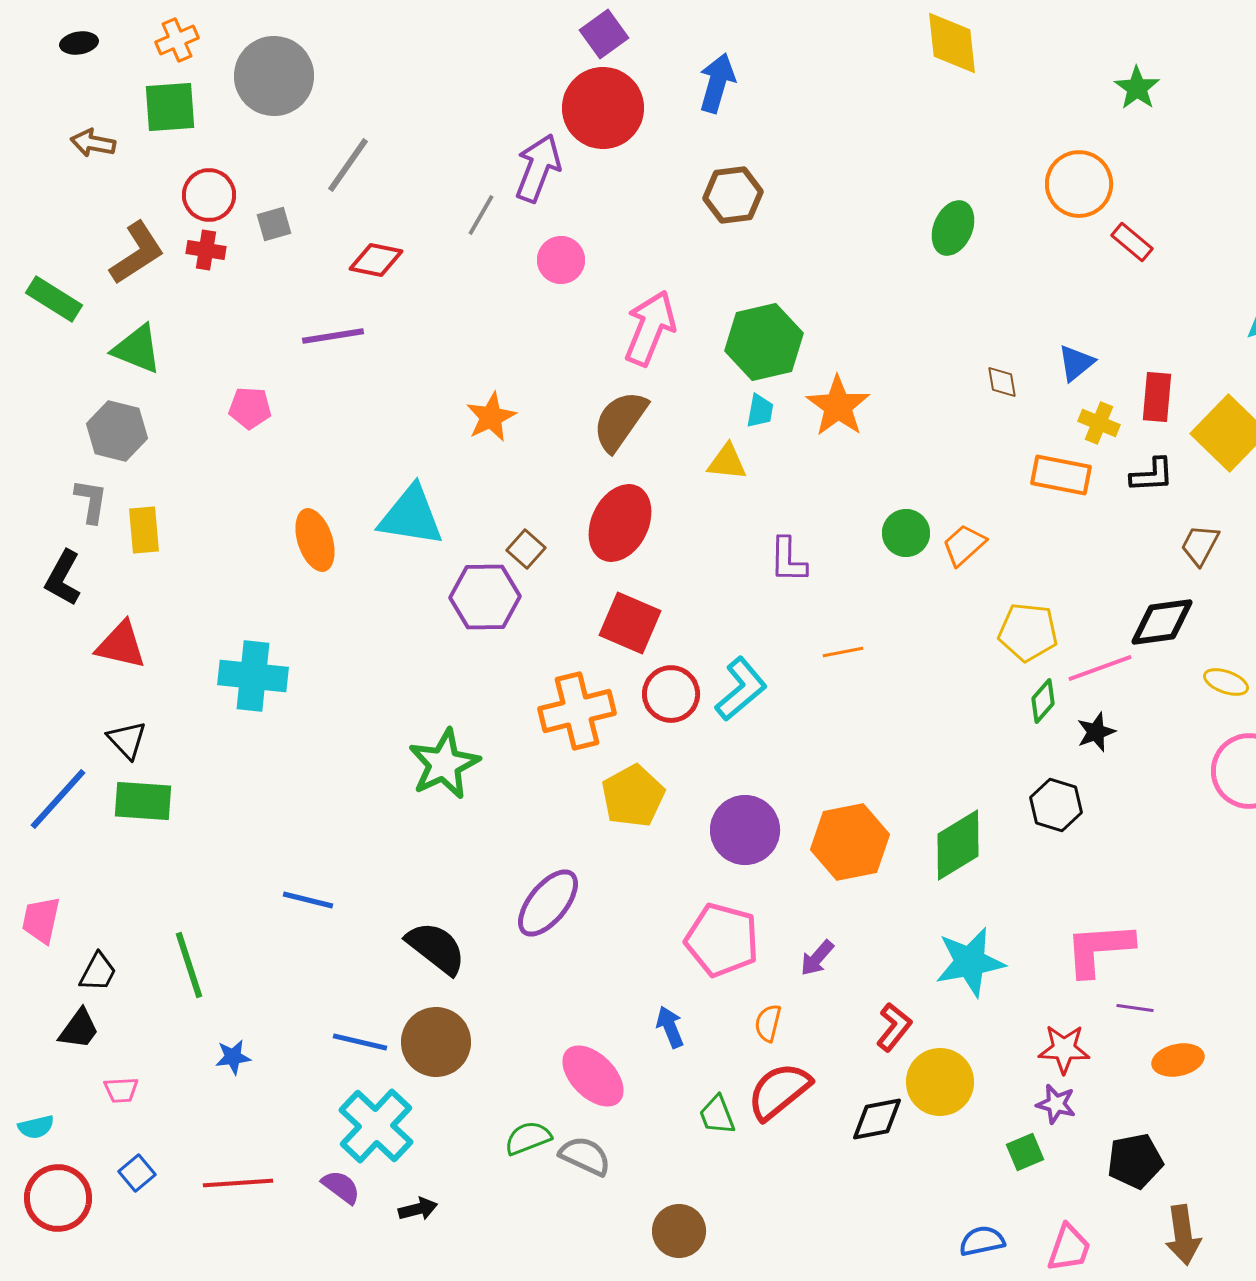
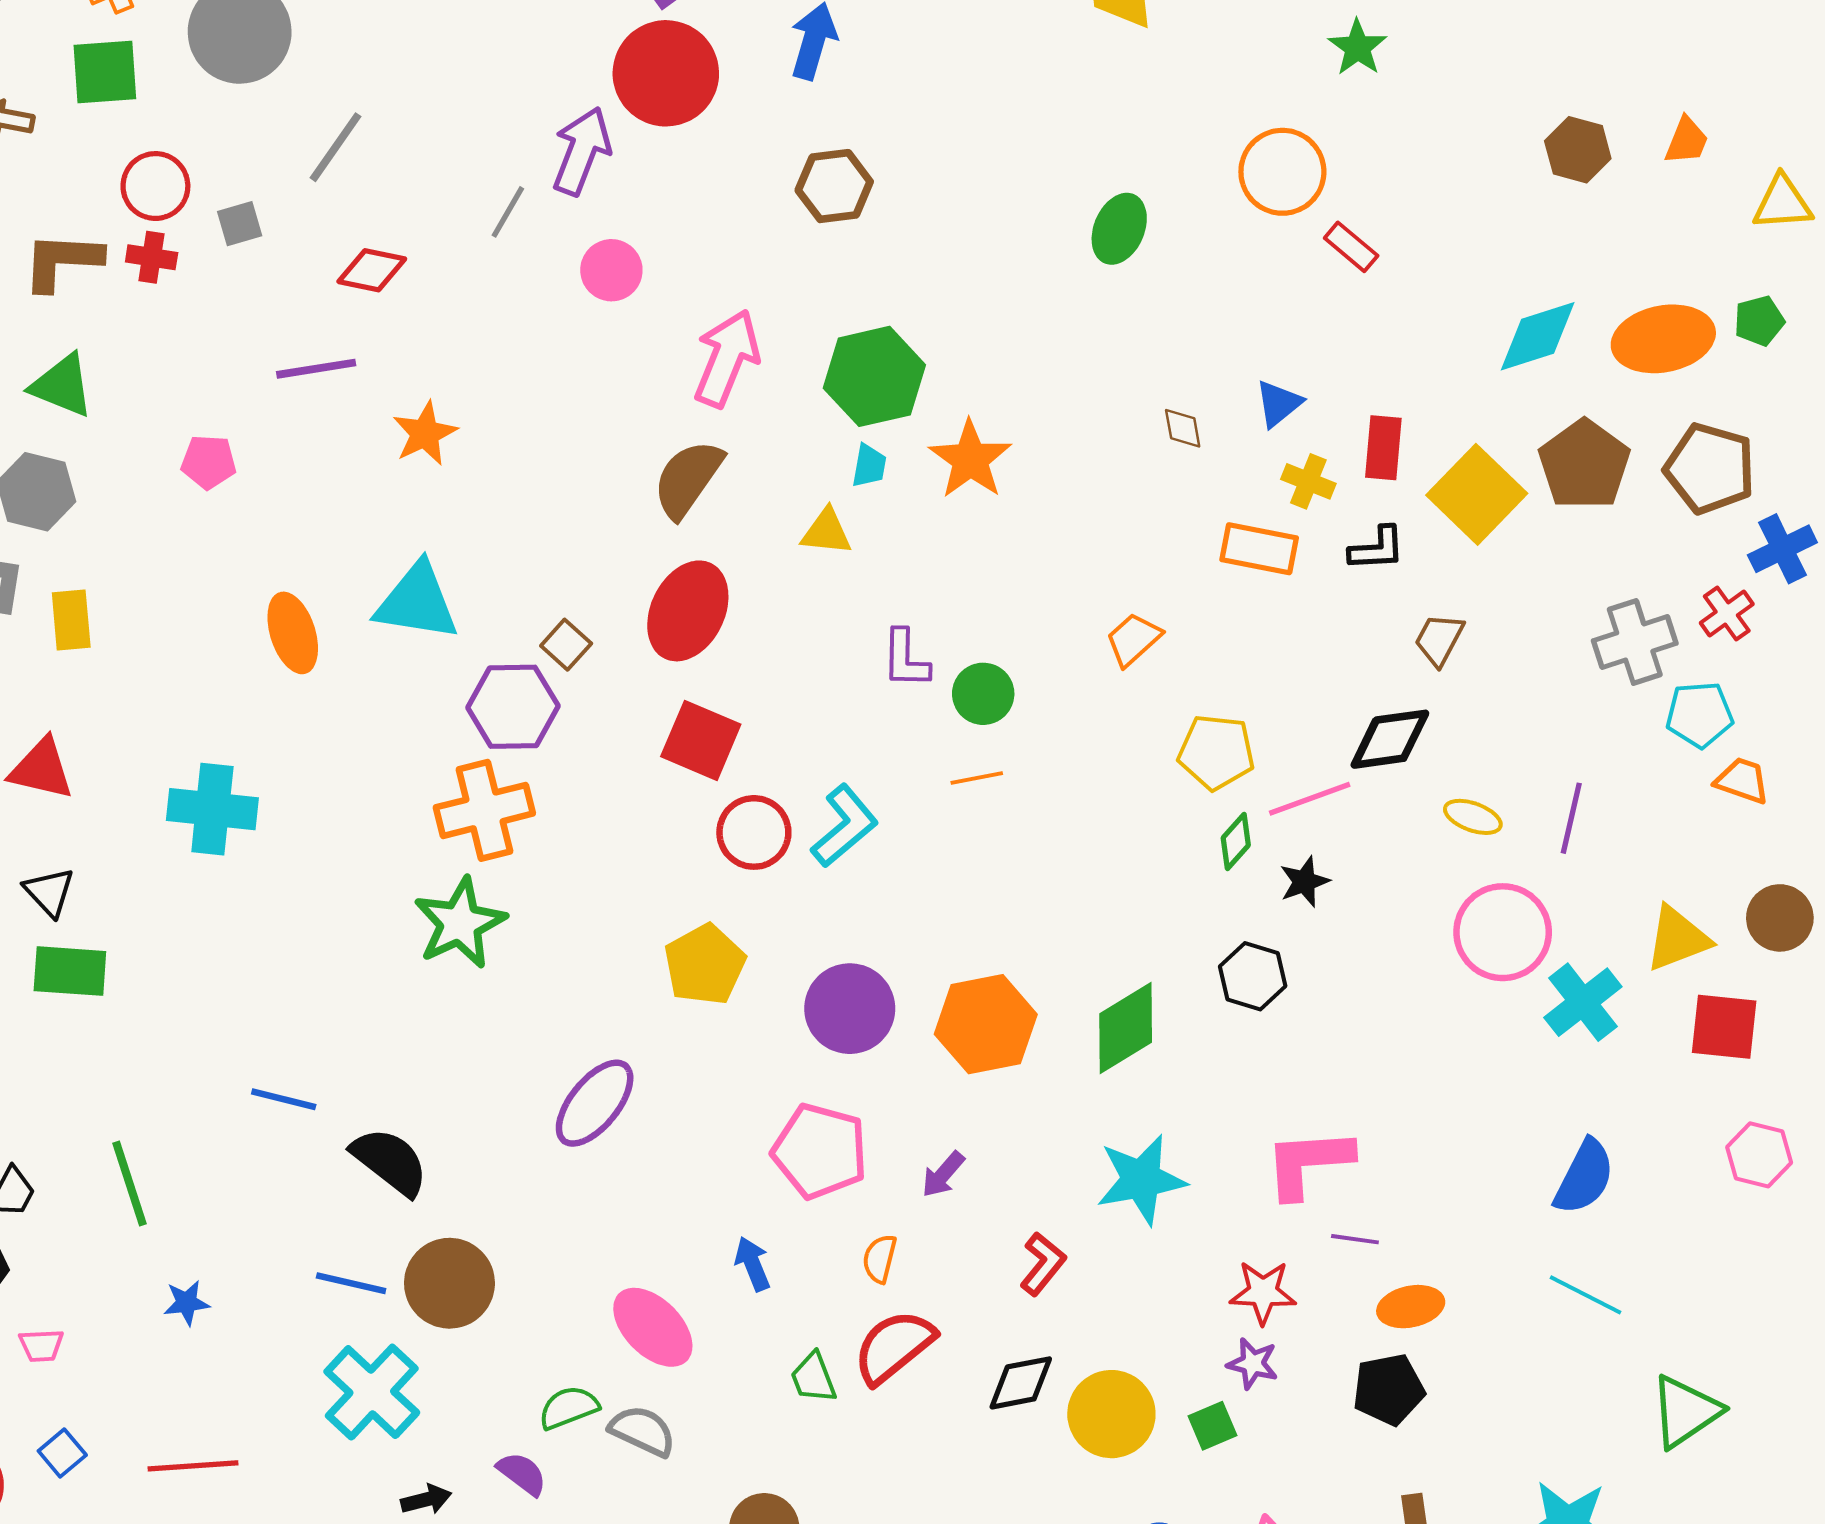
brown L-shape: (137, 253) -> (62, 261), turned -144
orange star: (491, 417) -> (425, 433), moved
green circle: (906, 533) -> (983, 694), moved
orange cross: (577, 711) -> (484, 810), moved
black semicircle: (436, 948) -> (390, 1161), moved
yellow circle: (940, 1082) -> (1111, 1414), moved
black pentagon: (1135, 1161) -> (1389, 1389), moved
purple semicircle: (341, 1187) -> (522, 1474), moved

